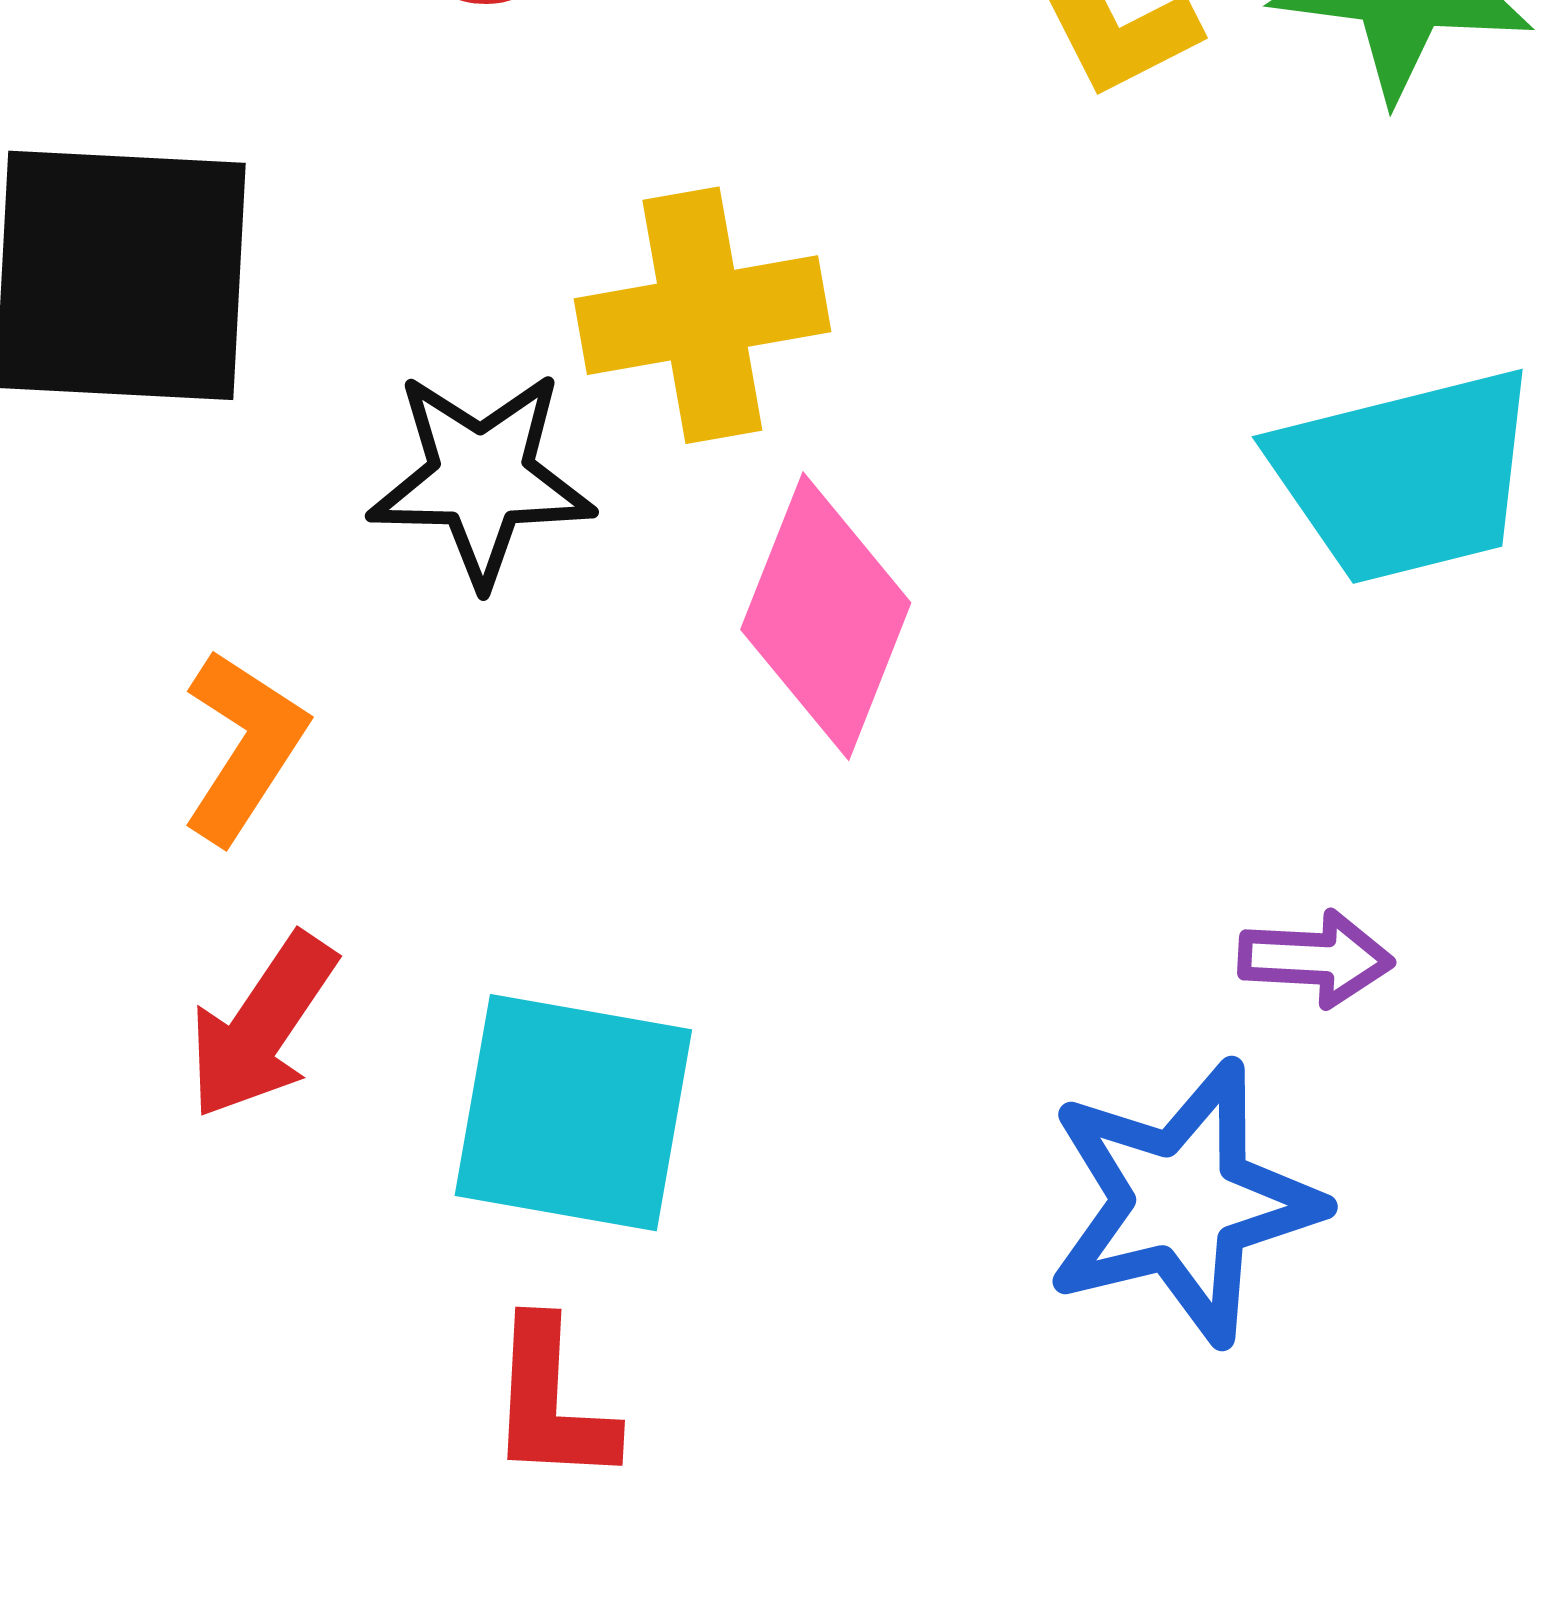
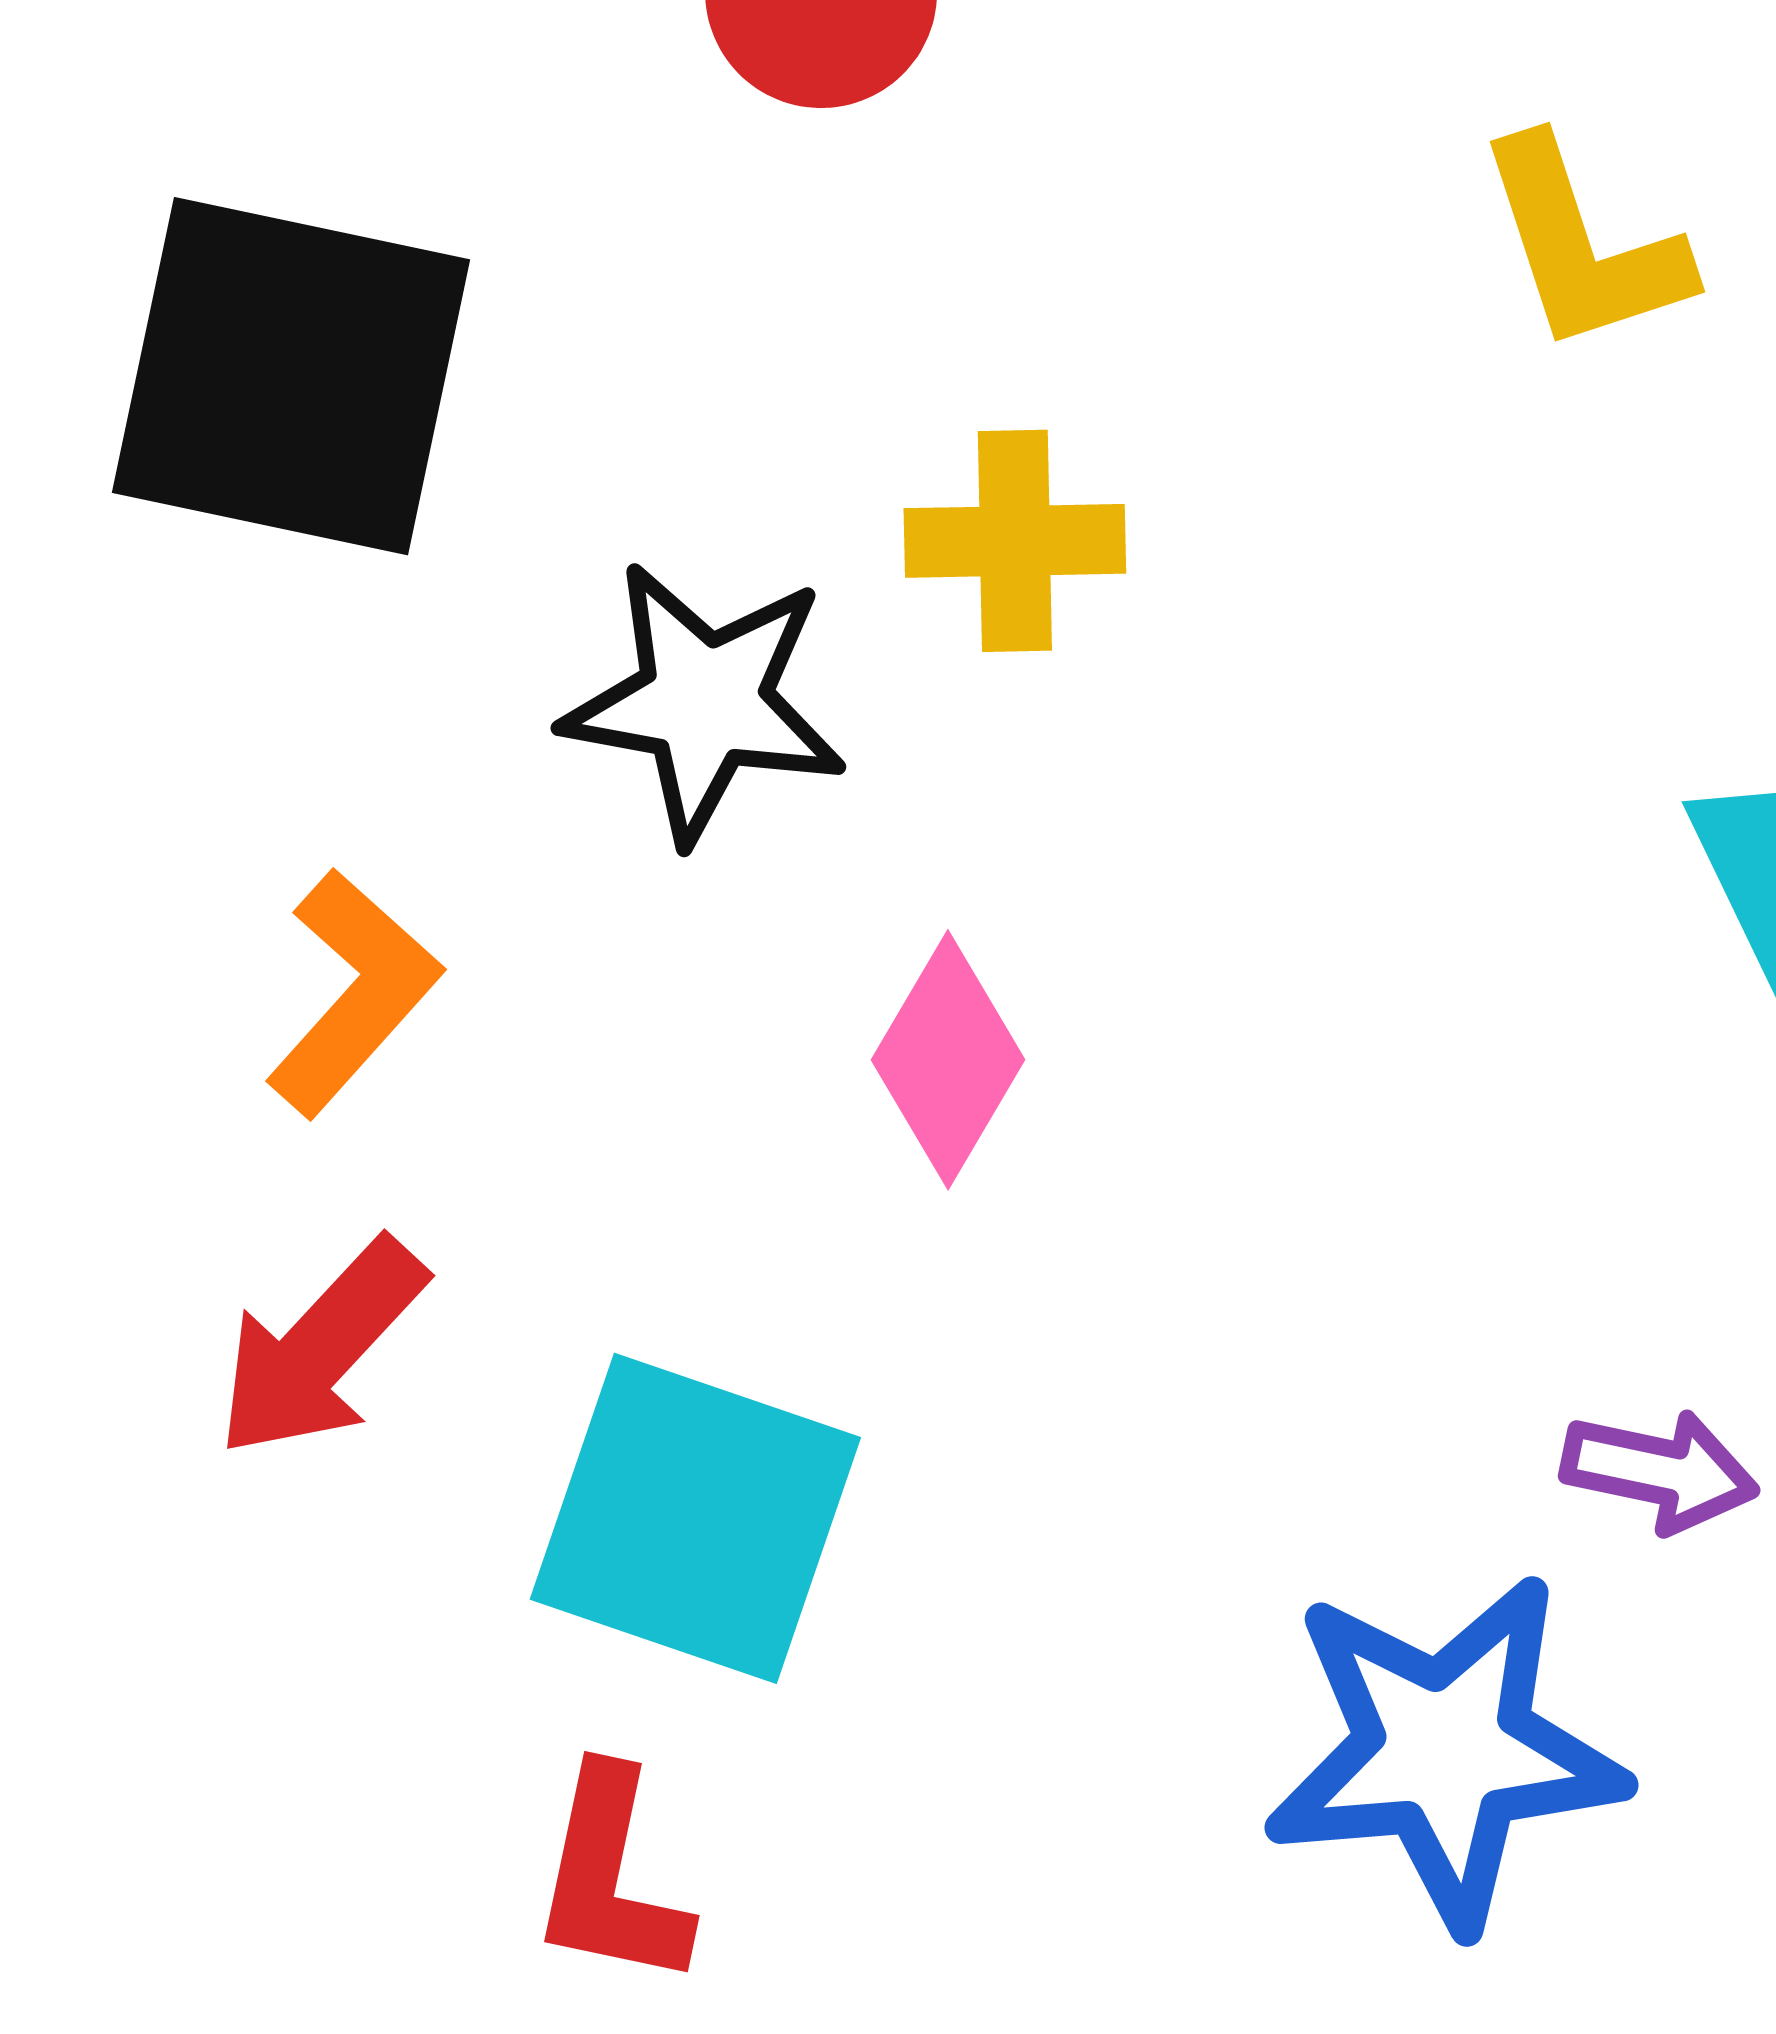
yellow cross: (702, 315) -> (1015, 541), size x0.7
pink diamond: (826, 616) -> (948, 1060), moved, size x0.7

